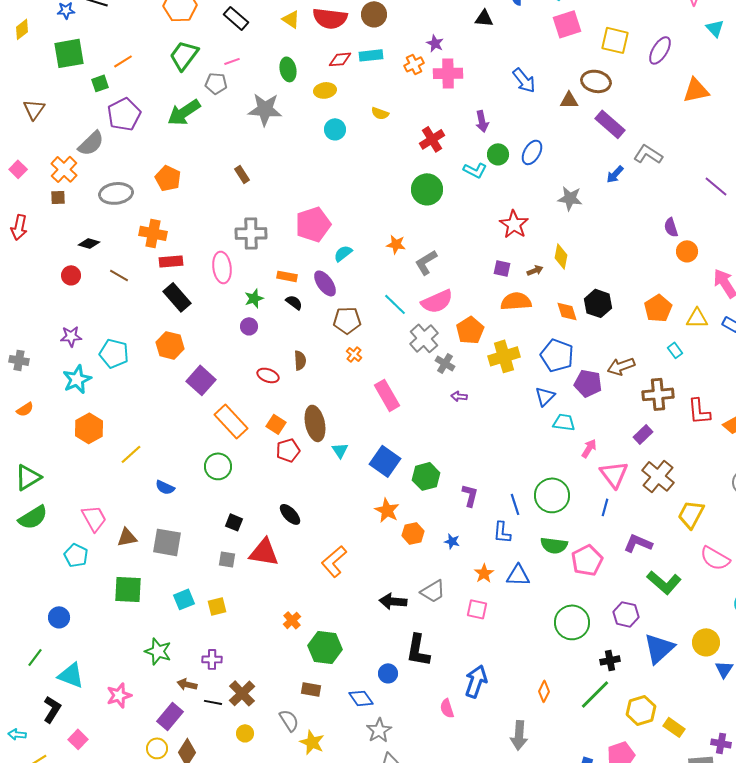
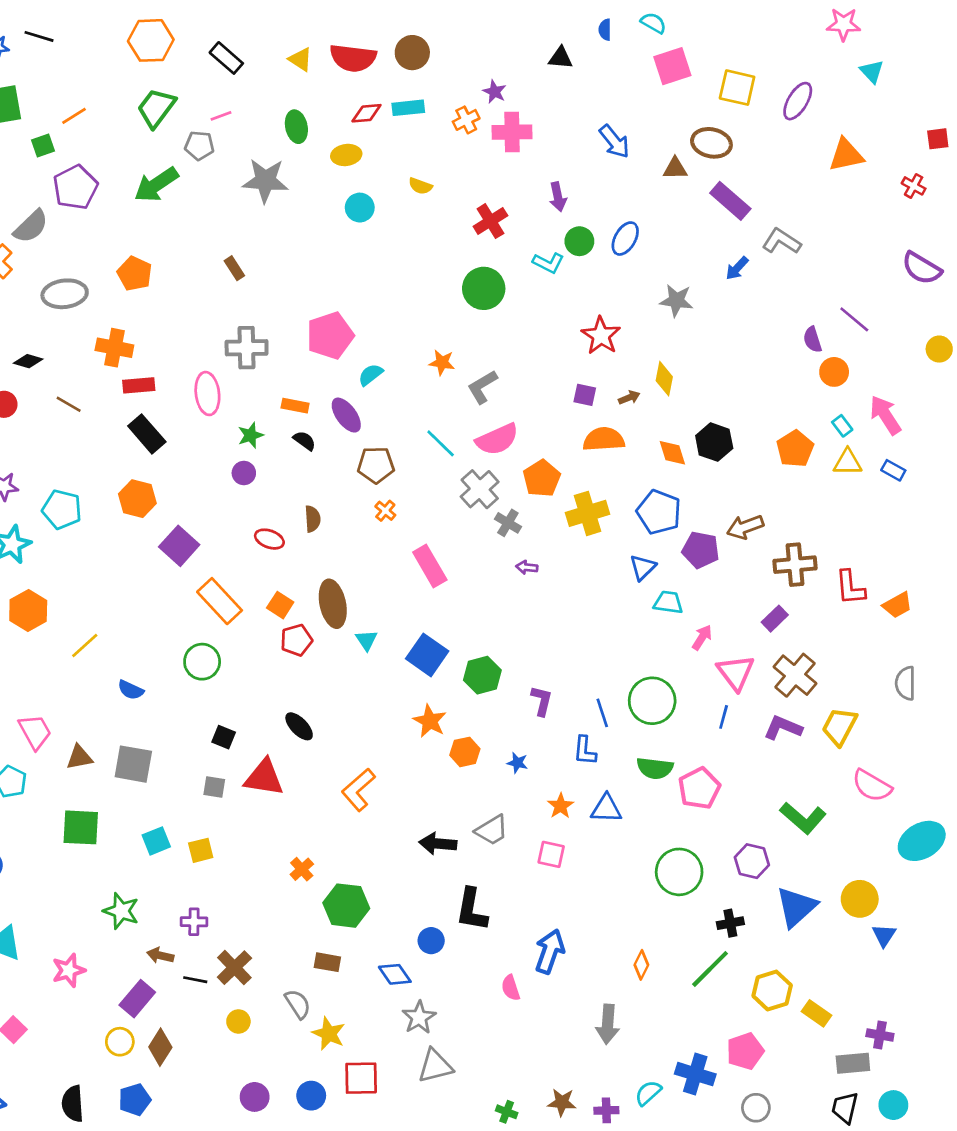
purple line: (716, 186) -> (854, 319), moved
cyan rectangle: (675, 350) -> (842, 426), moved
purple L-shape: (638, 543) -> (783, 728), moved

